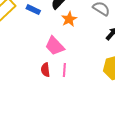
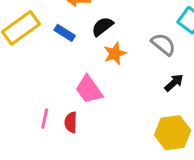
pink line: (64, 70) -> (45, 119), moved

